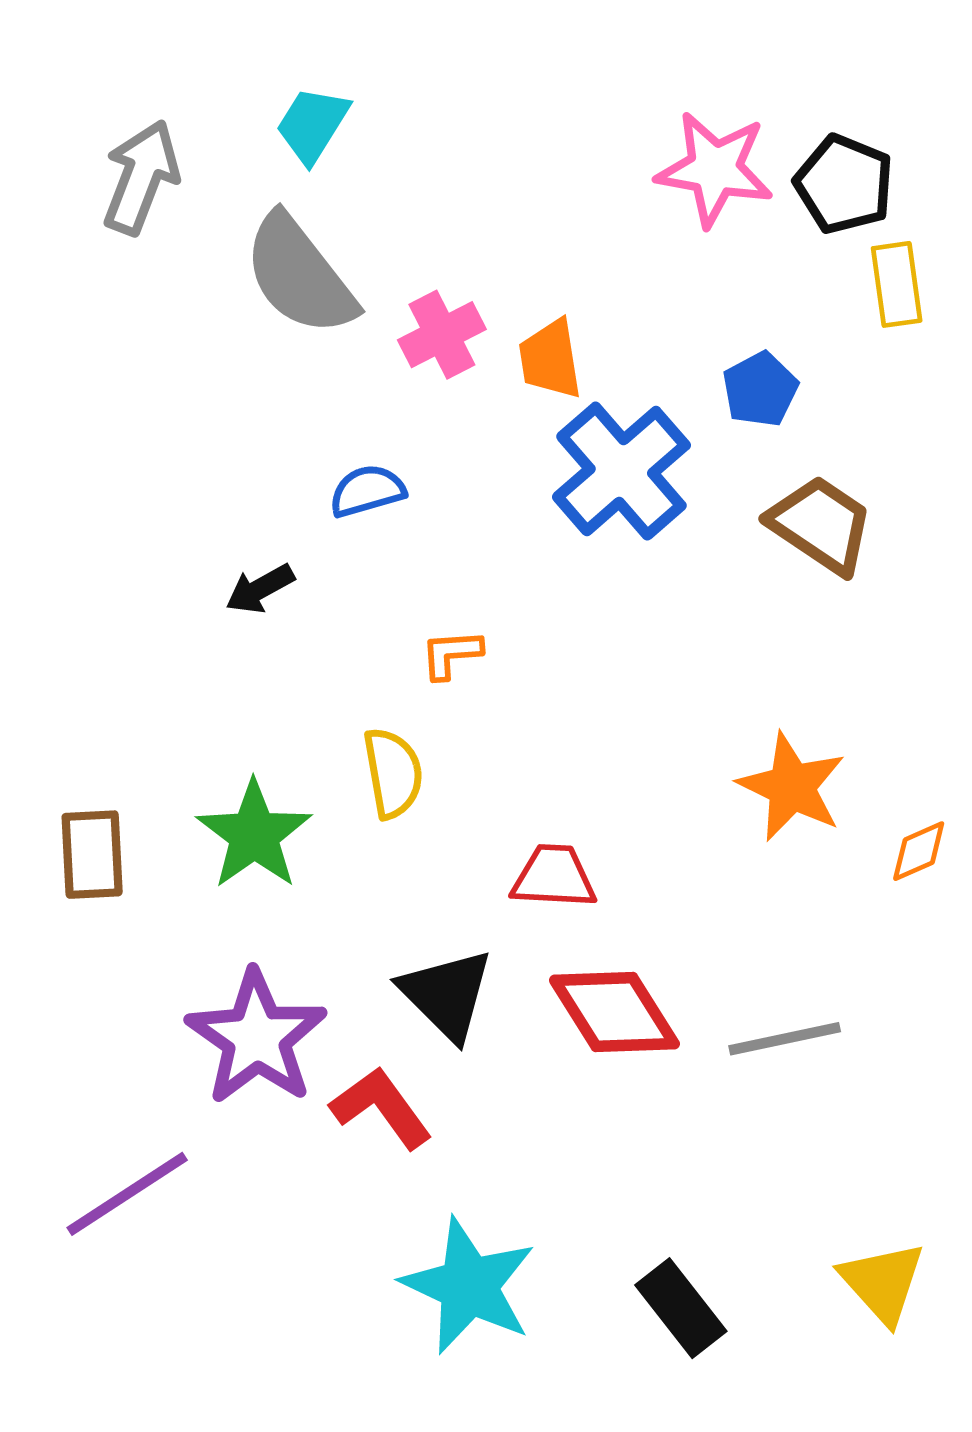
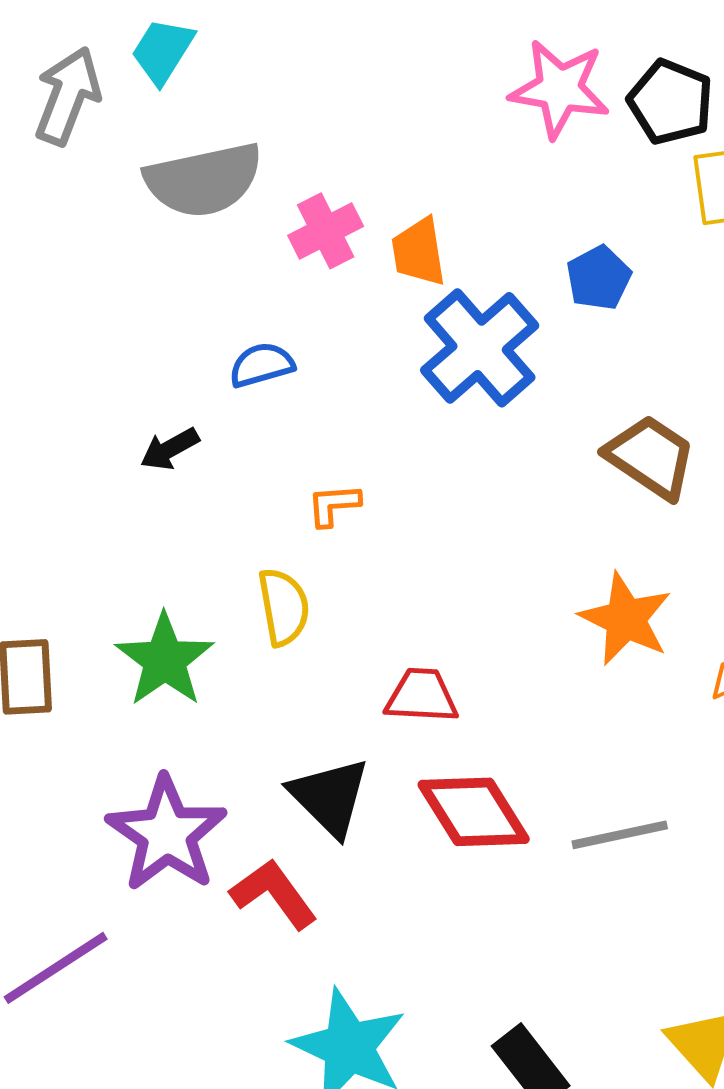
cyan trapezoid: (312, 125) -> (163, 51), moved
gray semicircle: (300, 275) -> (204, 180), turned -64
brown trapezoid: (821, 525) -> (651, 457), moved

